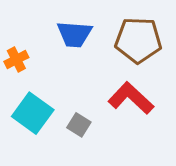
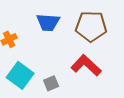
gray square: (79, 125) -> (51, 83), turned 35

